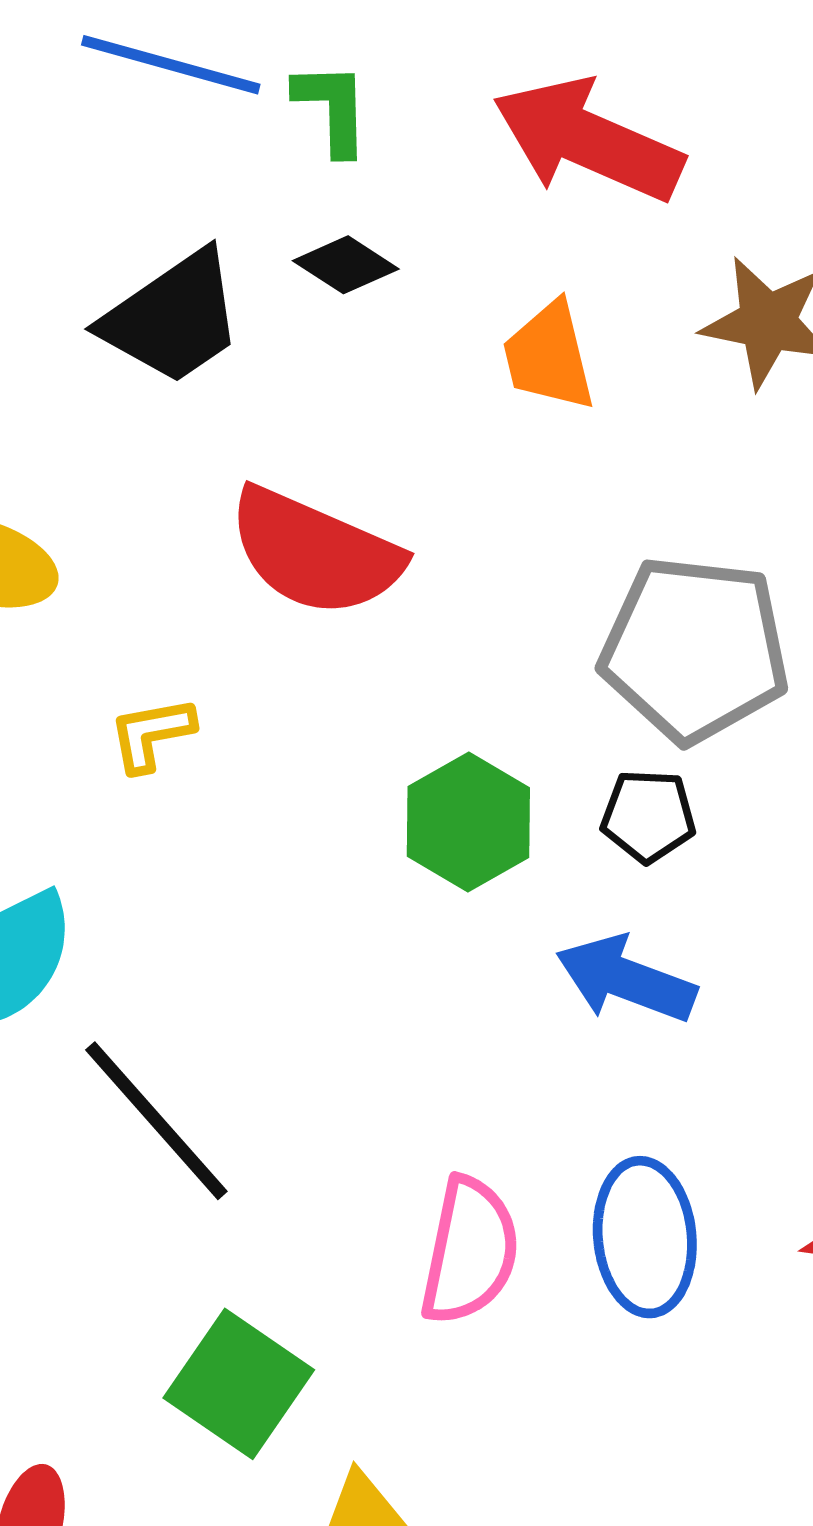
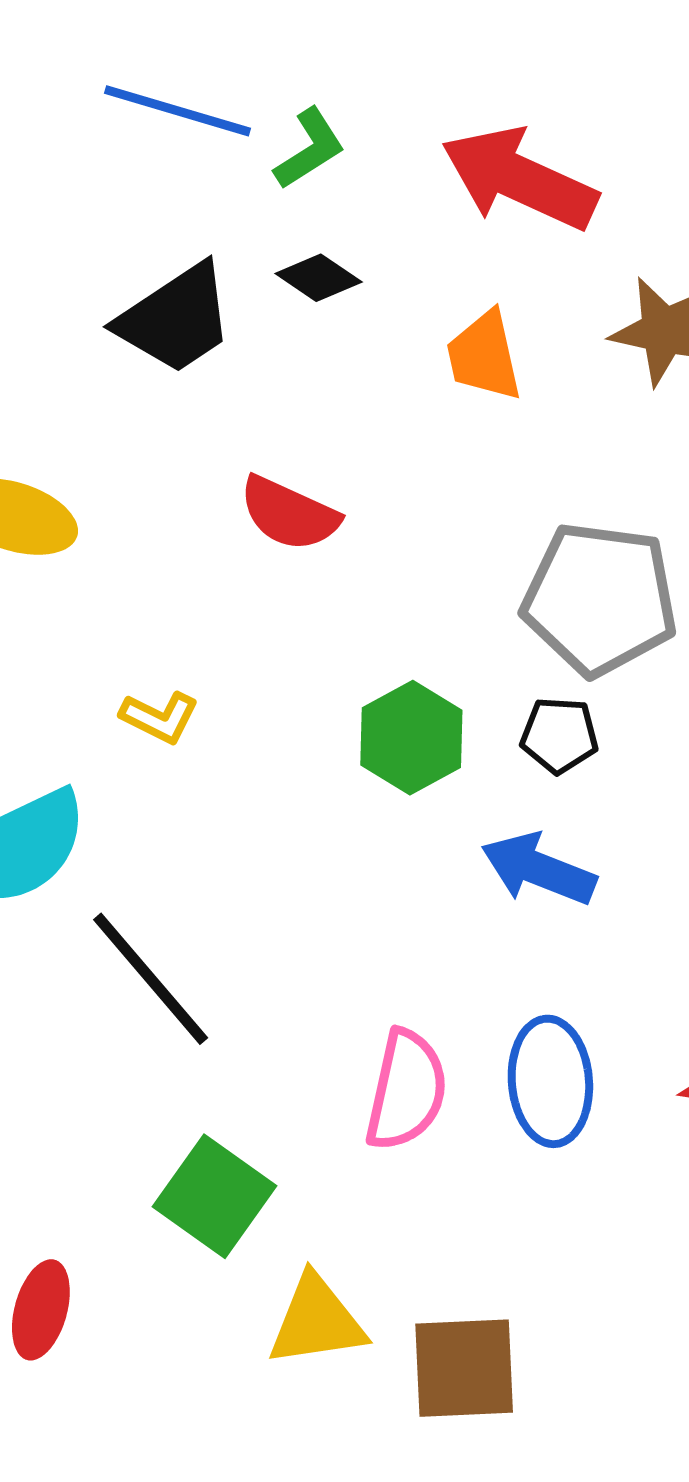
green L-shape: (332, 108) -> (310, 149), turned 58
red semicircle: (315, 552) -> (289, 514), size x0.7
yellow L-shape: (152, 734) -> (160, 717), moved, turned -144

